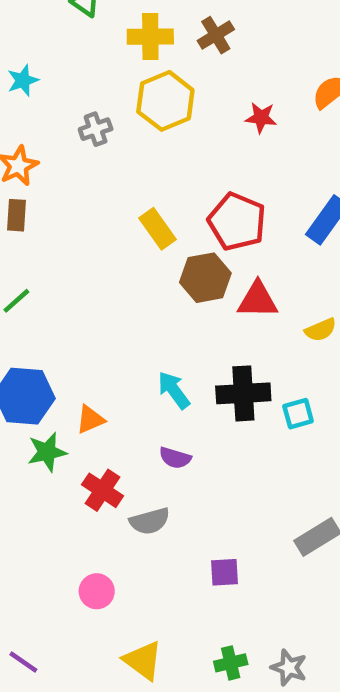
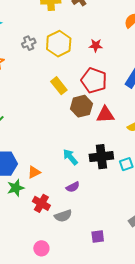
yellow hexagon: (165, 101) -> (59, 44), moved
red star: (261, 118) -> (96, 45), moved
purple semicircle: (175, 458) -> (73, 187), turned -40

